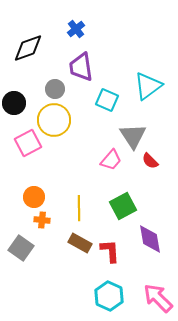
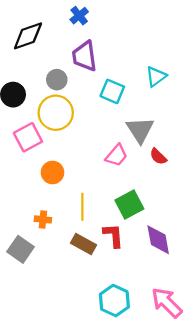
cyan triangle: (148, 86) -> (156, 76), size x0.7
orange circle: (34, 197) -> (53, 172), moved
red L-shape: (110, 251) -> (113, 235), moved

